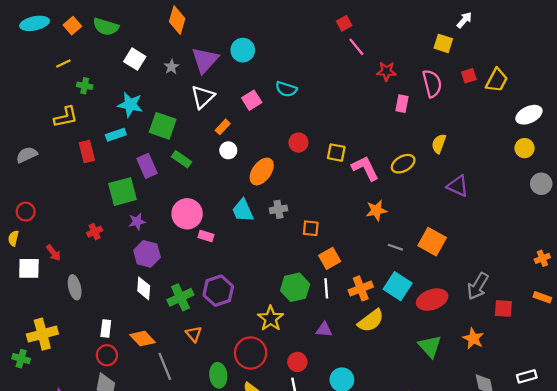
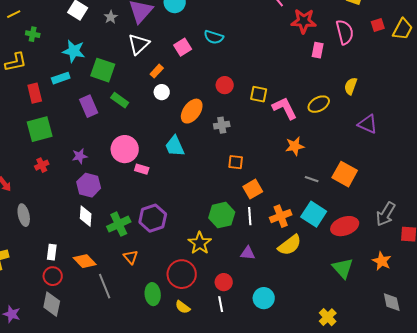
red star: (386, 71) -> (304, 21), size x1.4
green square: (122, 192) -> (40, 129), moved
gray cross: (278, 209) -> (222, 125), moved

